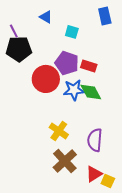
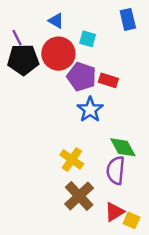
red circle: (46, 79) -> (58, 54), moved
blue star: (74, 90) -> (90, 110), turned -30
green diamond: (91, 92) -> (123, 147), moved

